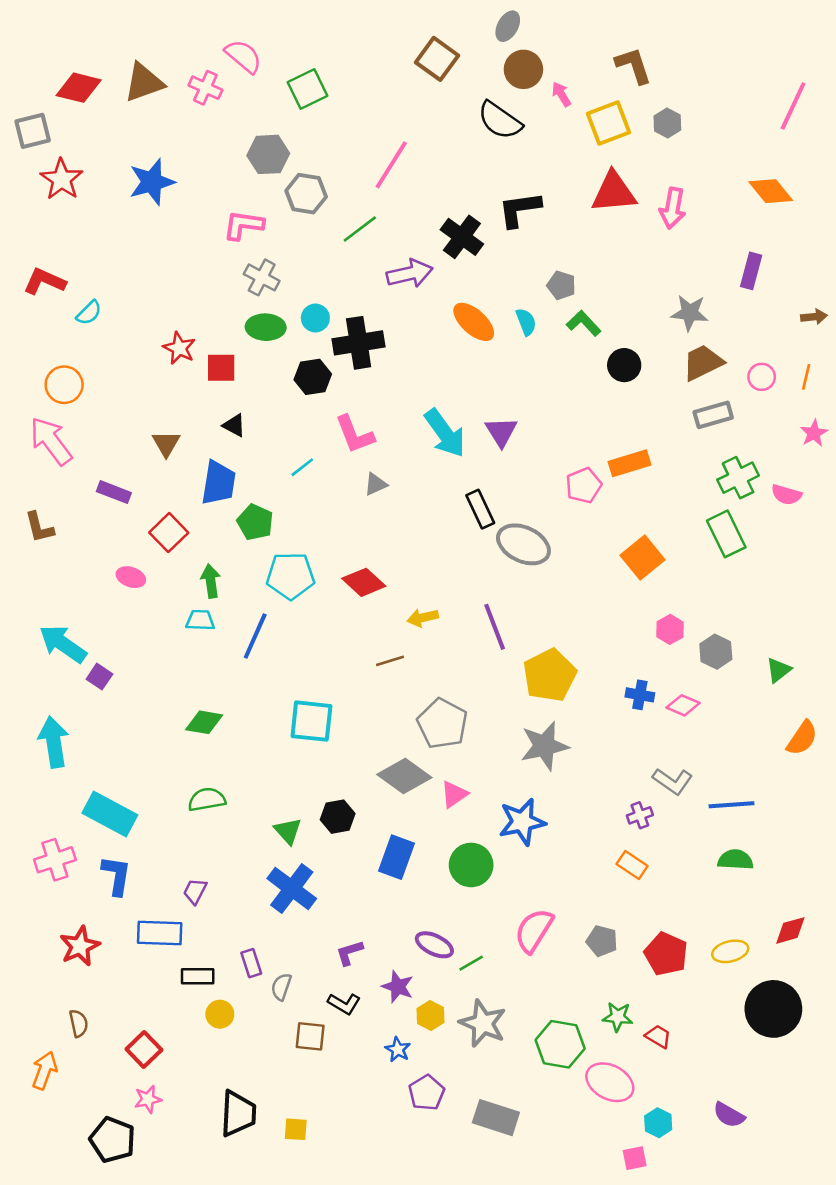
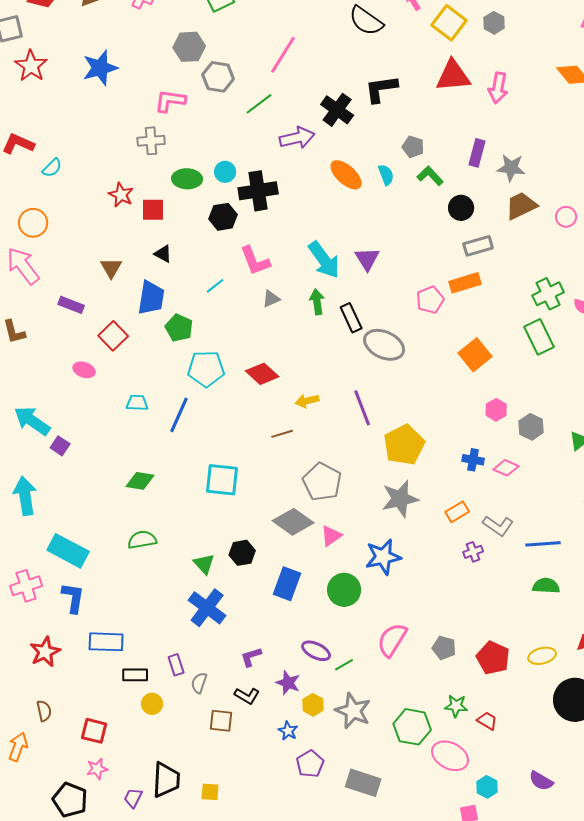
yellow square: (608, 123) -> (449, 23), turned -32
purple rectangle: (751, 271) -> (477, 153), moved
gray cross: (262, 277) -> (151, 141), moved, turned -32
gray rectangle: (713, 415) -> (478, 246), moved
green arrow: (211, 581) -> (317, 302), moved
orange rectangle: (632, 865) -> (457, 512), moved, turned -65
purple trapezoid: (195, 891) -> (133, 798), moved
red square: (144, 1050) -> (94, 731), turned -32

